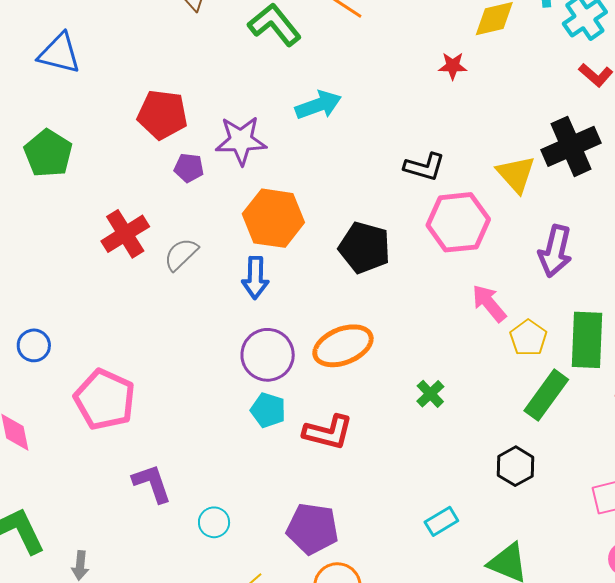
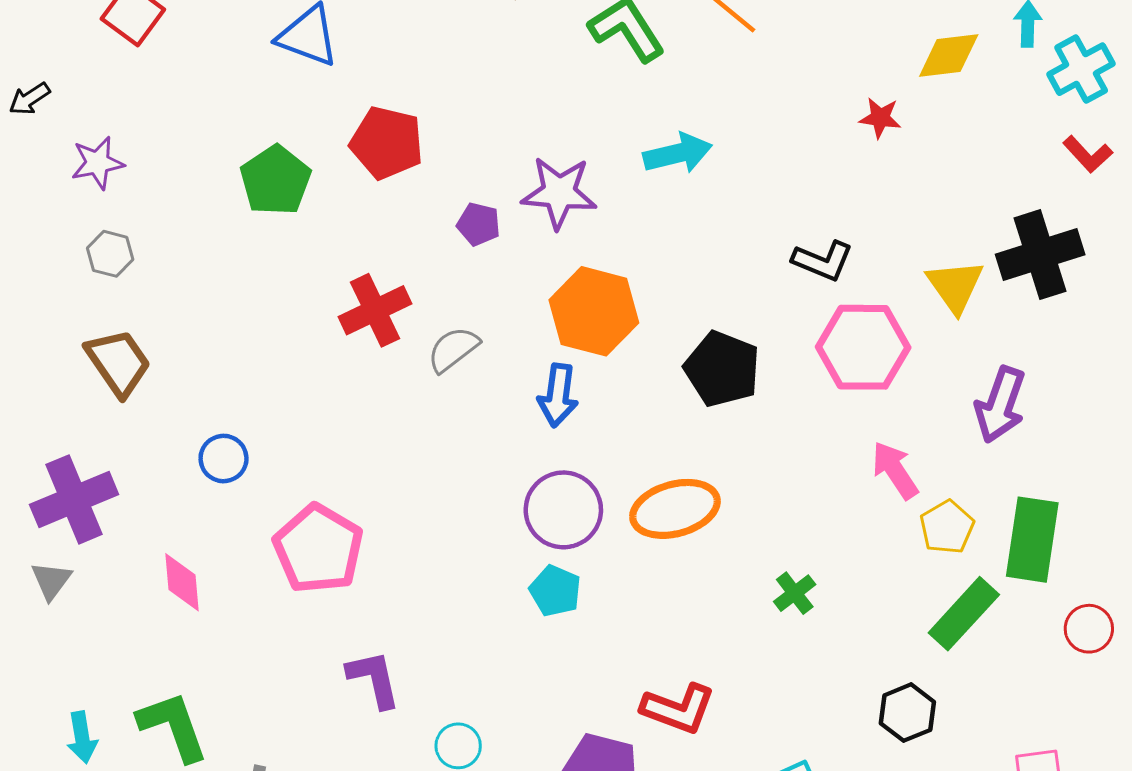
red pentagon: (162, 115) -> (387, 143), moved
red L-shape: (328, 432) -> (678, 709), moved

